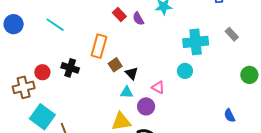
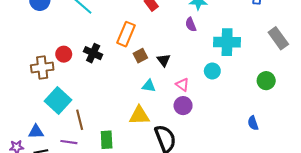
purple semicircle: (138, 19) -> (191, 25), moved
gray rectangle: (232, 34) -> (278, 38), moved, size x1.5
black triangle: (132, 73) -> (164, 60), moved
green circle: (249, 75) -> (266, 81), moved
purple circle: (146, 106) -> (183, 106), moved

